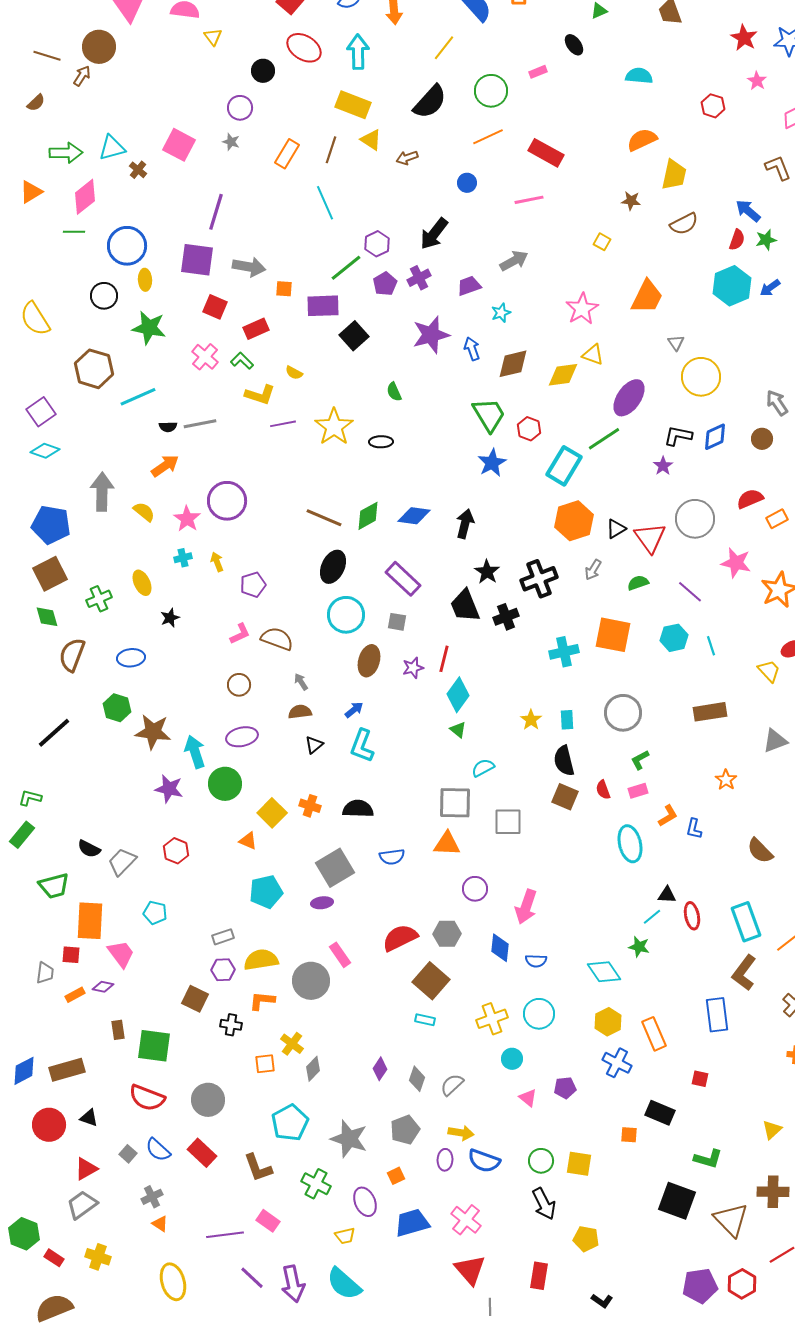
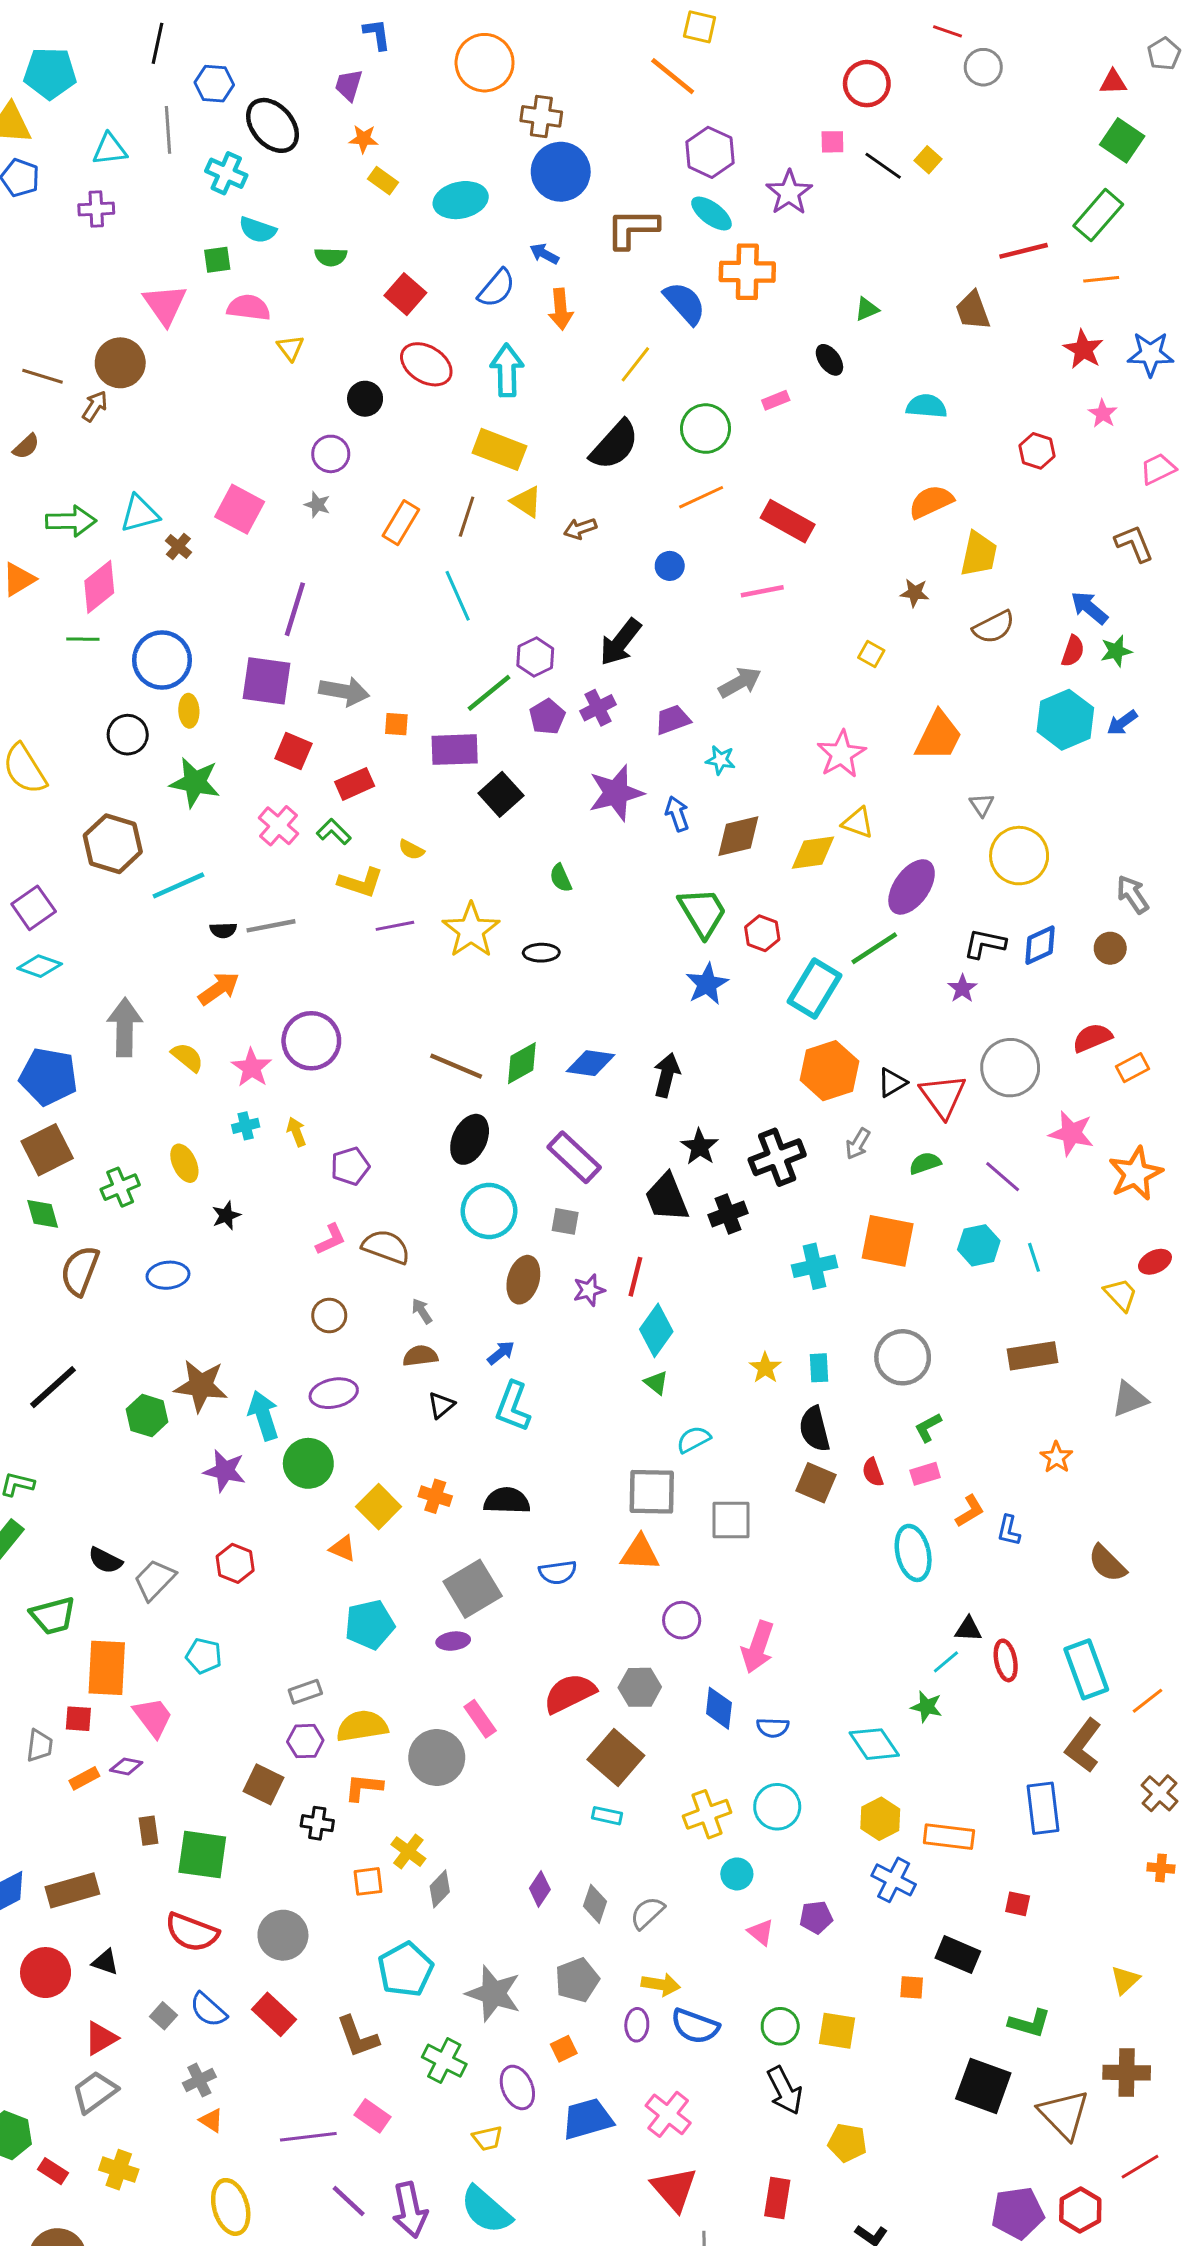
cyan star: (501, 313) -> (720, 760), turned 30
green hexagon: (117, 708) -> (147, 1416), moved
orange rectangle: (654, 1034) -> (949, 1837), turned -60

